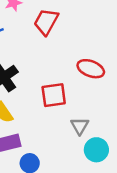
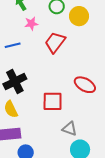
gray triangle: (80, 126) -> (70, 129), turned -49

